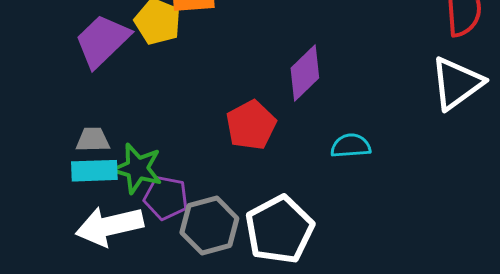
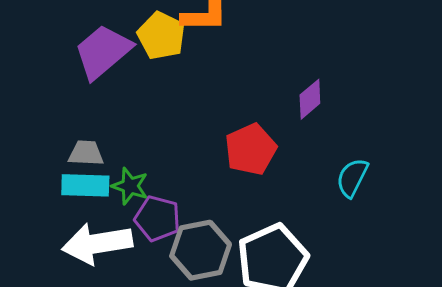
purple diamond: (305, 73) -> (310, 99), size x0.7
cyan semicircle: (351, 146) -> (352, 178), turned -63
green star: (137, 168) -> (130, 186), size x0.7

